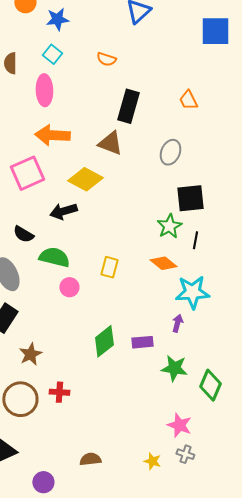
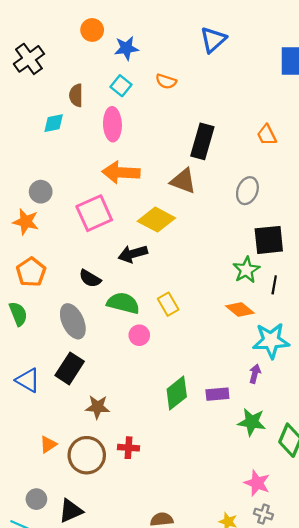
orange semicircle: (106, 59) -> (166, 81), moved
yellow rectangle: (109, 267) -> (168, 304), moved, turned -45
brown star: (30, 354) -> (97, 407), turned 30

